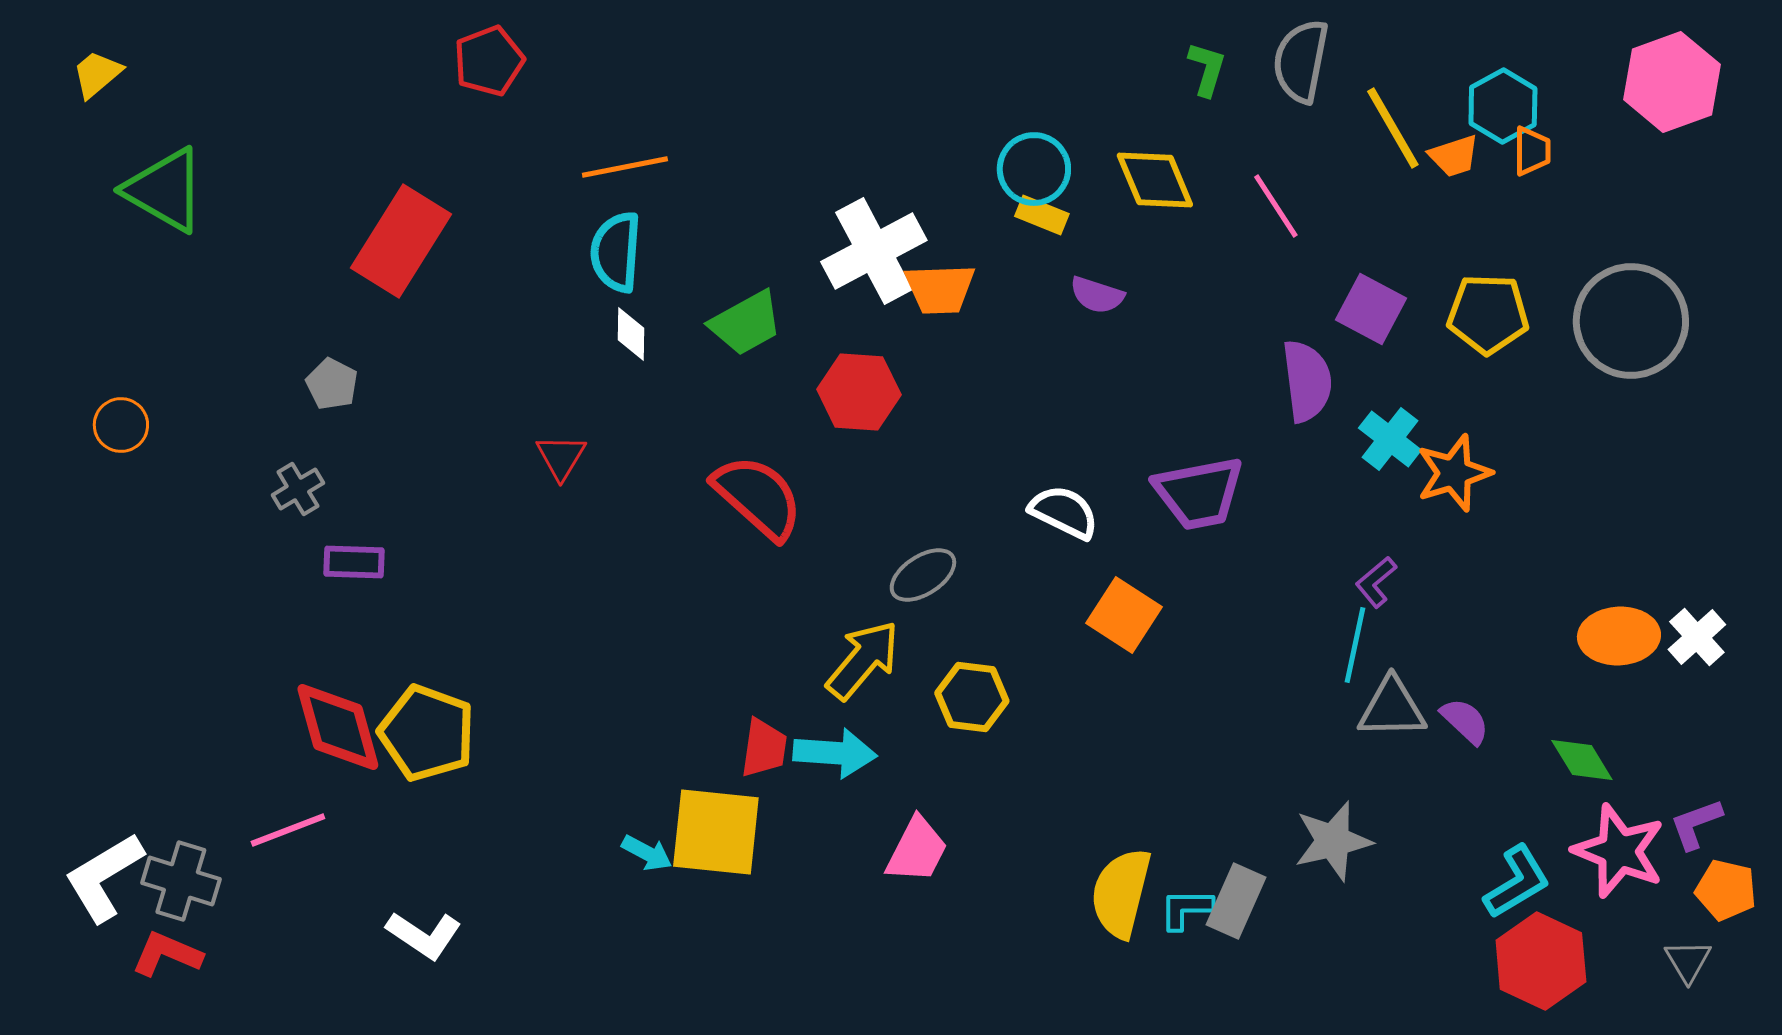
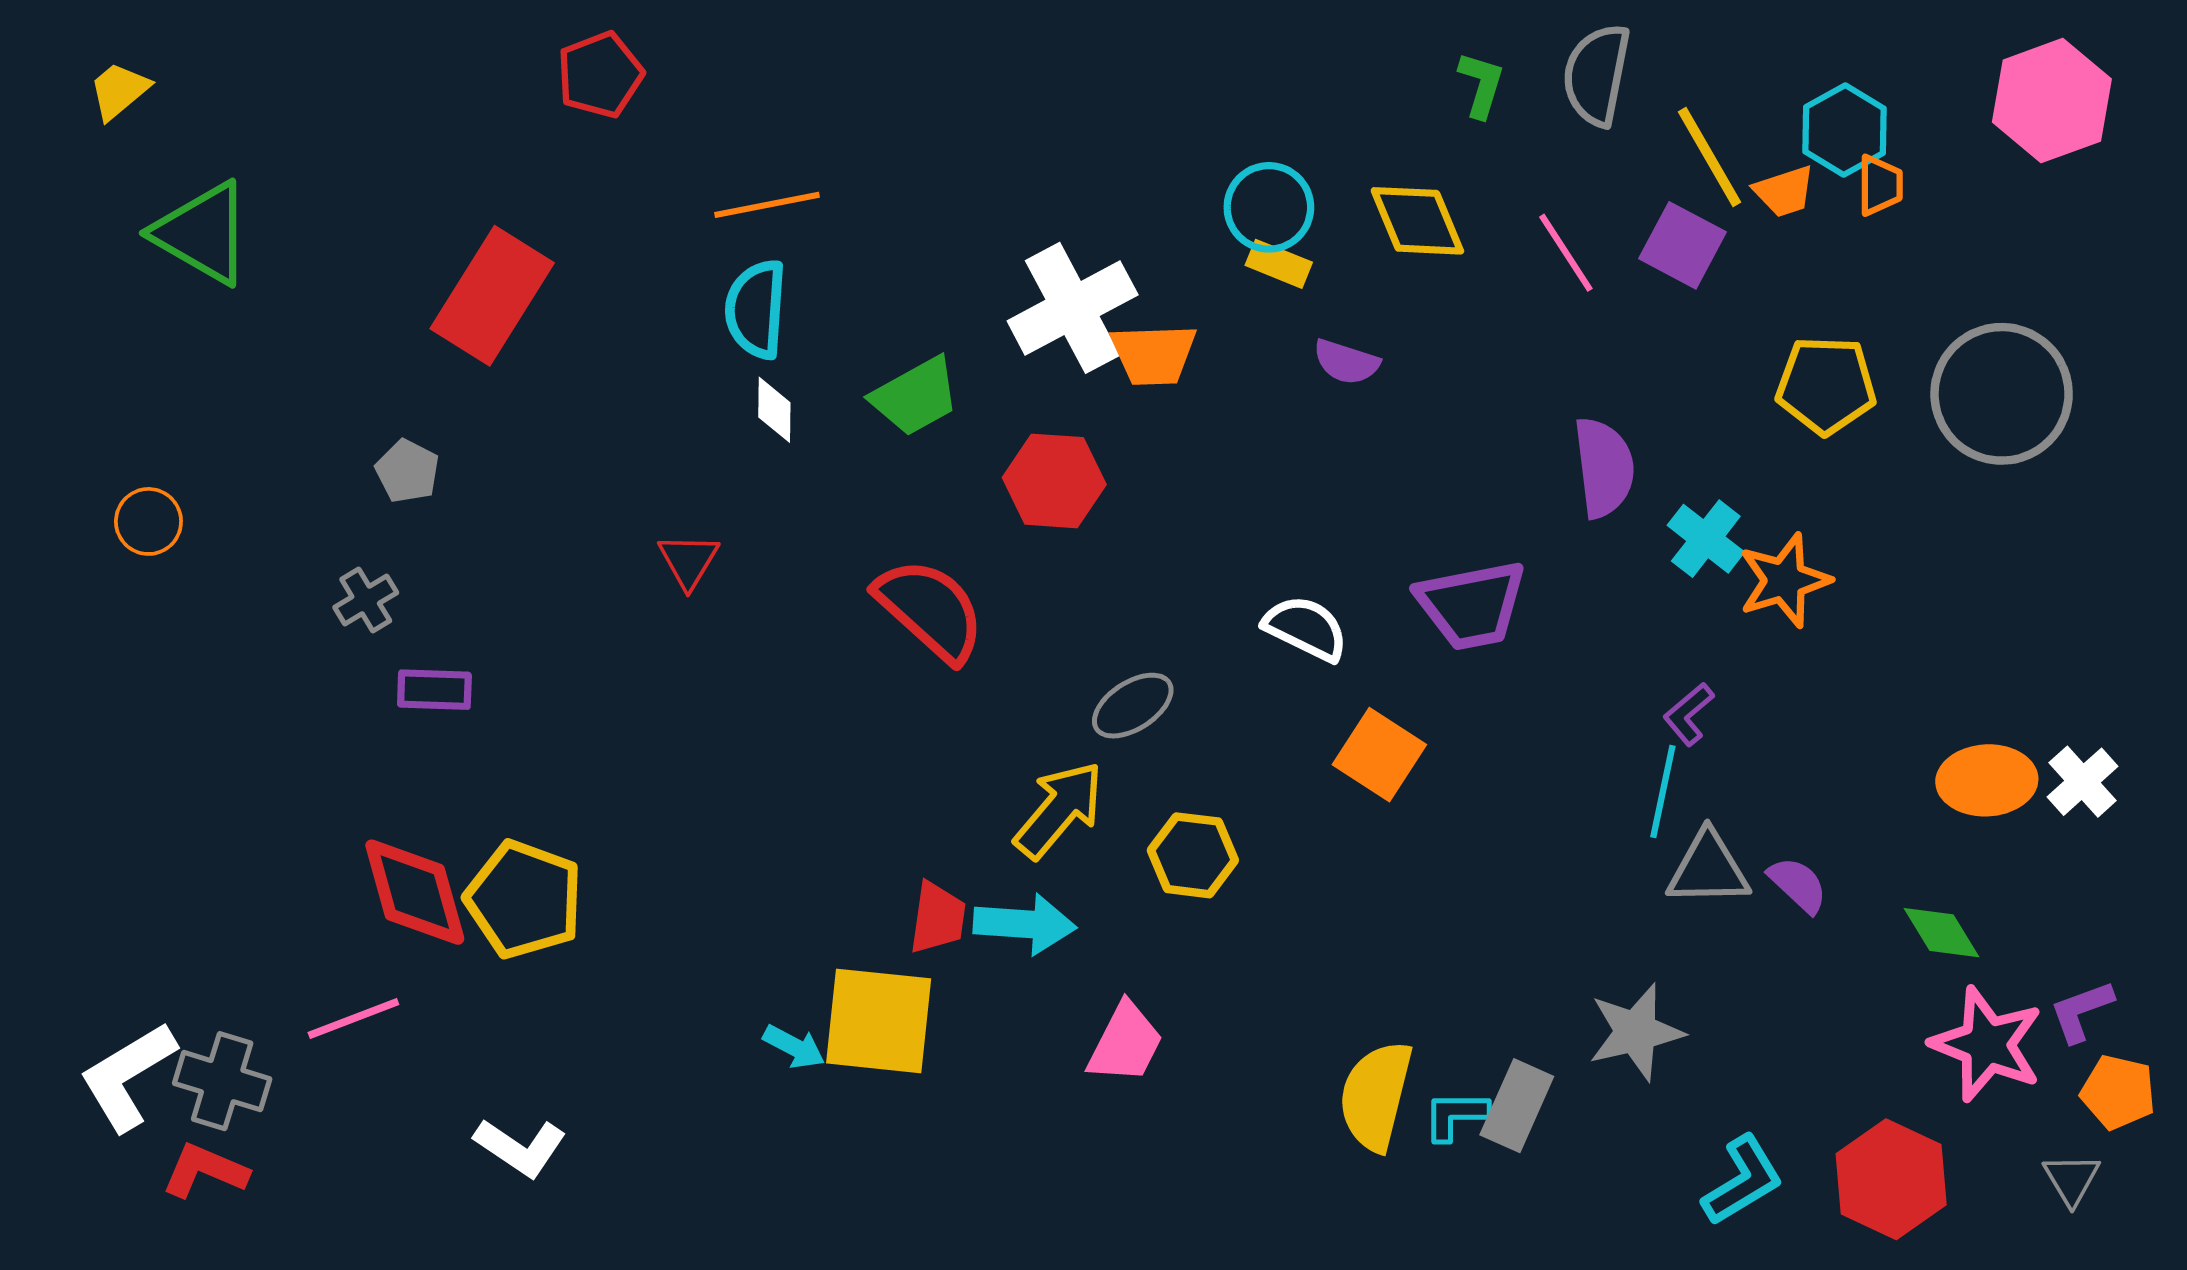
purple square: (1371, 309) -> (1682, 245), moved
cyan L-shape: (1517, 882) -> (1743, 1180), moved

